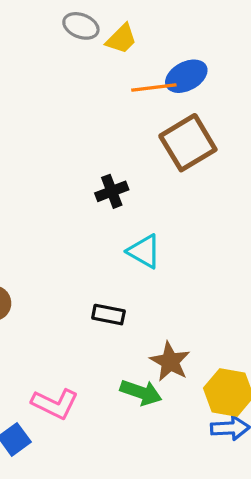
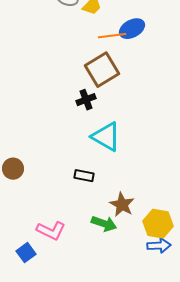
brown square: (188, 143) -> (102, 70), moved
cyan triangle: (144, 251) -> (106, 137), size x1.4

